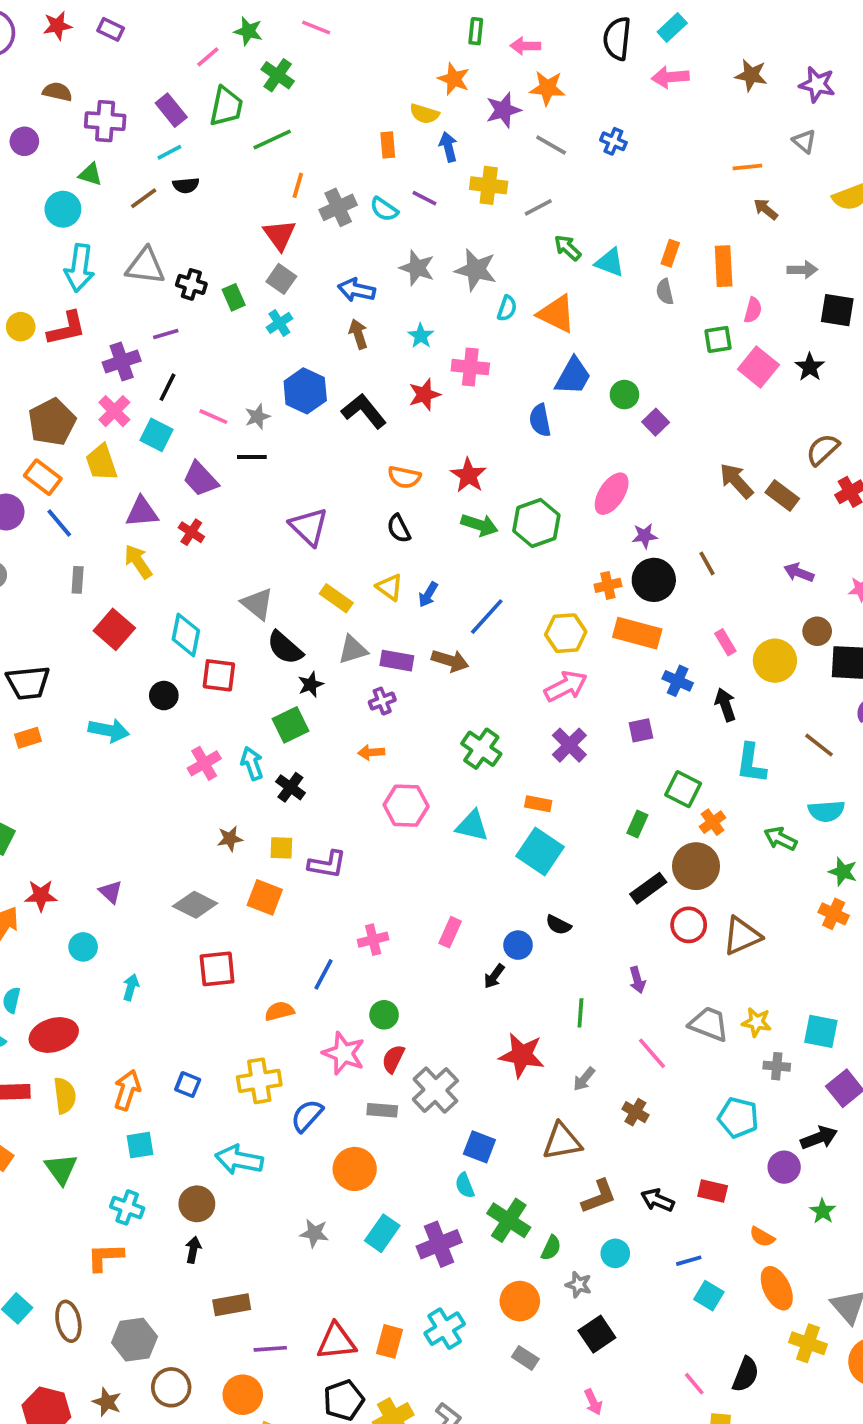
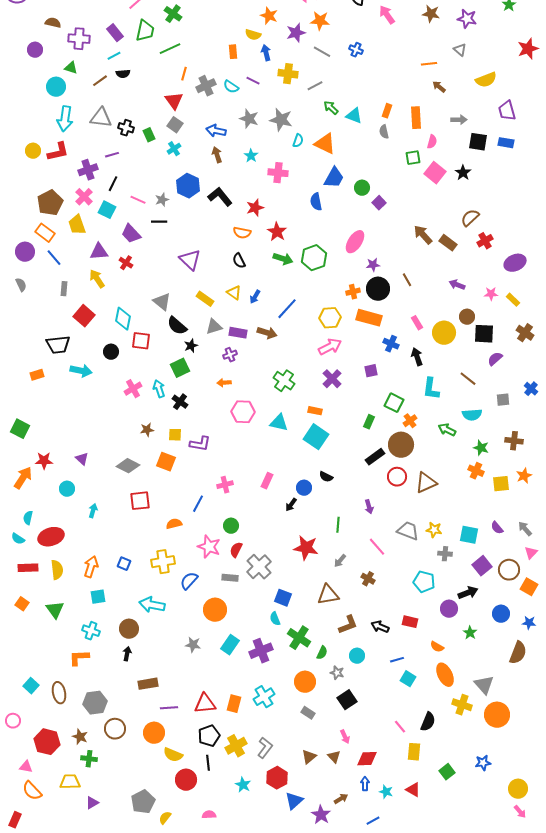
pink arrow: (670, 77) -> (387, 15), turned 60
red star: (424, 395) -> (255, 208), moved
black trapezoid: (28, 683) -> (58, 345), moved

